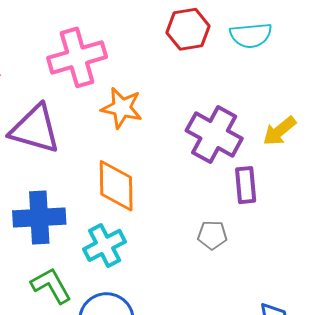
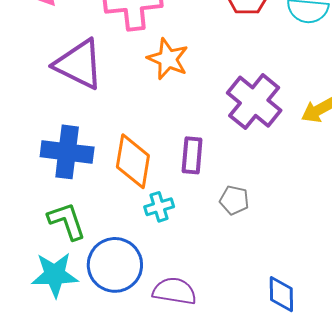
purple rectangle: (246, 185) -> (192, 155), moved
orange diamond: (116, 186) -> (133, 161), moved
cyan cross: (105, 245) -> (159, 207), moved, size x0.7

